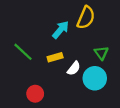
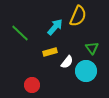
green line: (23, 52) -> (20, 33), moved

